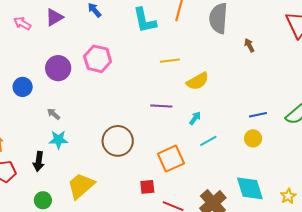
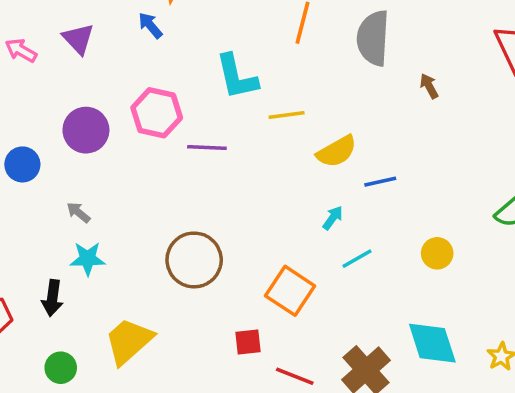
purple triangle: (54, 17) -> (78, 39), turned -42
cyan L-shape: (145, 20) -> (237, 77), moved
purple line: (161, 106) -> (207, 148), moved
blue line: (258, 115) -> (380, 182), moved
orange square: (171, 159) -> (290, 291), turned -32

